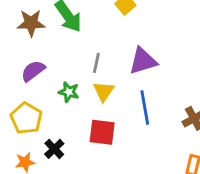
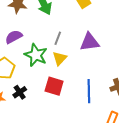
green star: (69, 92) -> (36, 55), size x1.6
blue line: (145, 107) -> (89, 91), moved

